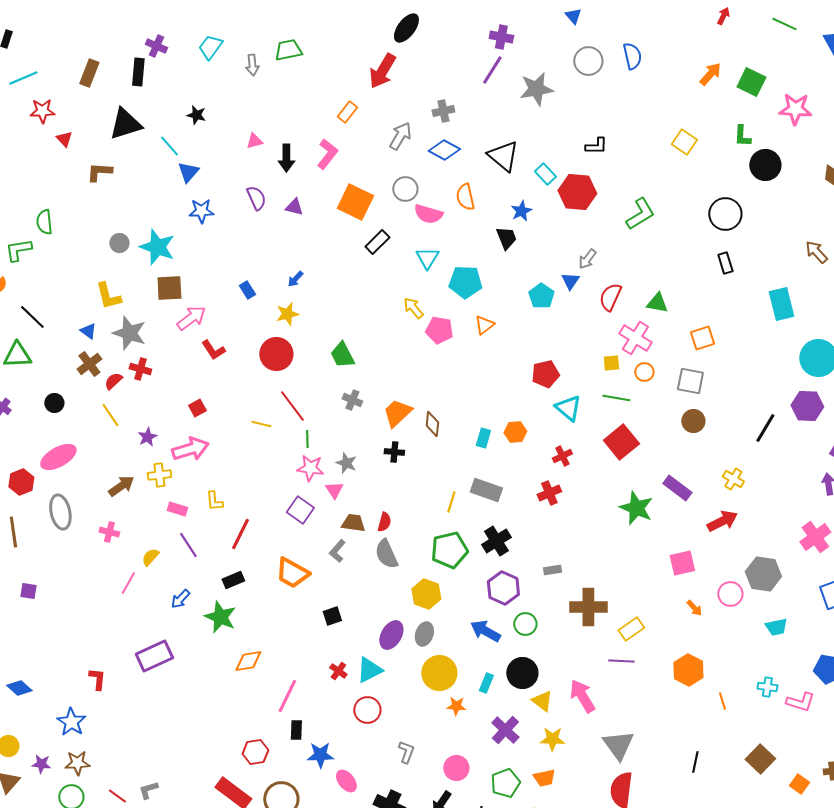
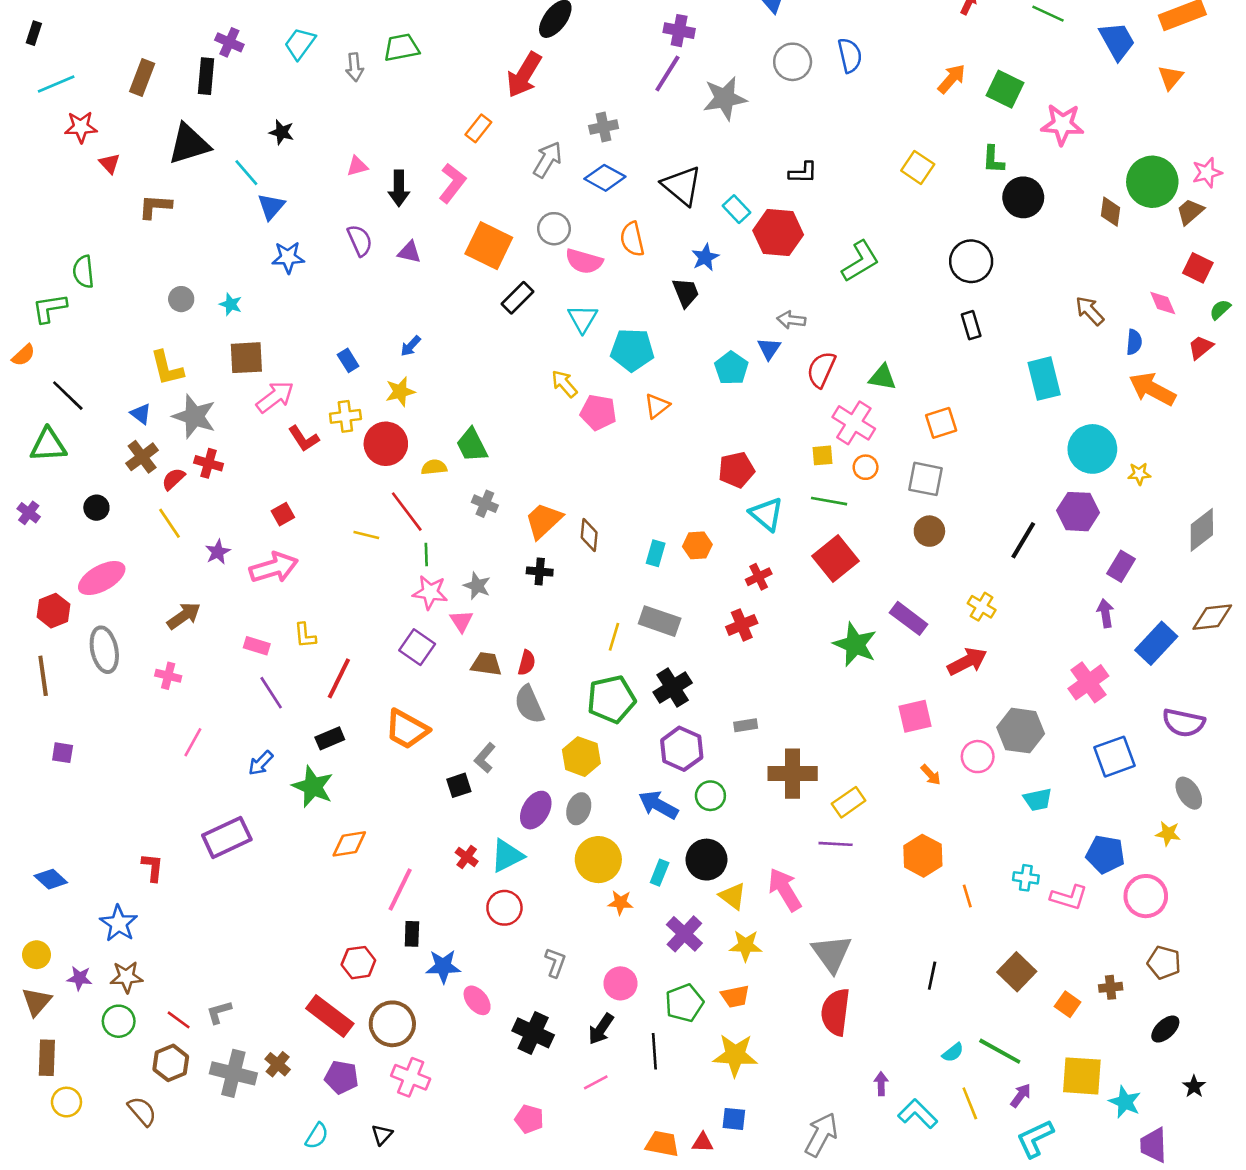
cyan star: (157, 247) -> (231, 304), size x0.5
gray arrow: (587, 259) -> (791, 320), turned 60
yellow cross: (159, 475) -> (345, 416), moved
gray L-shape: (337, 551) -> (485, 758), moved
yellow semicircle: (150, 557) -> (434, 467), moved, turned 42

